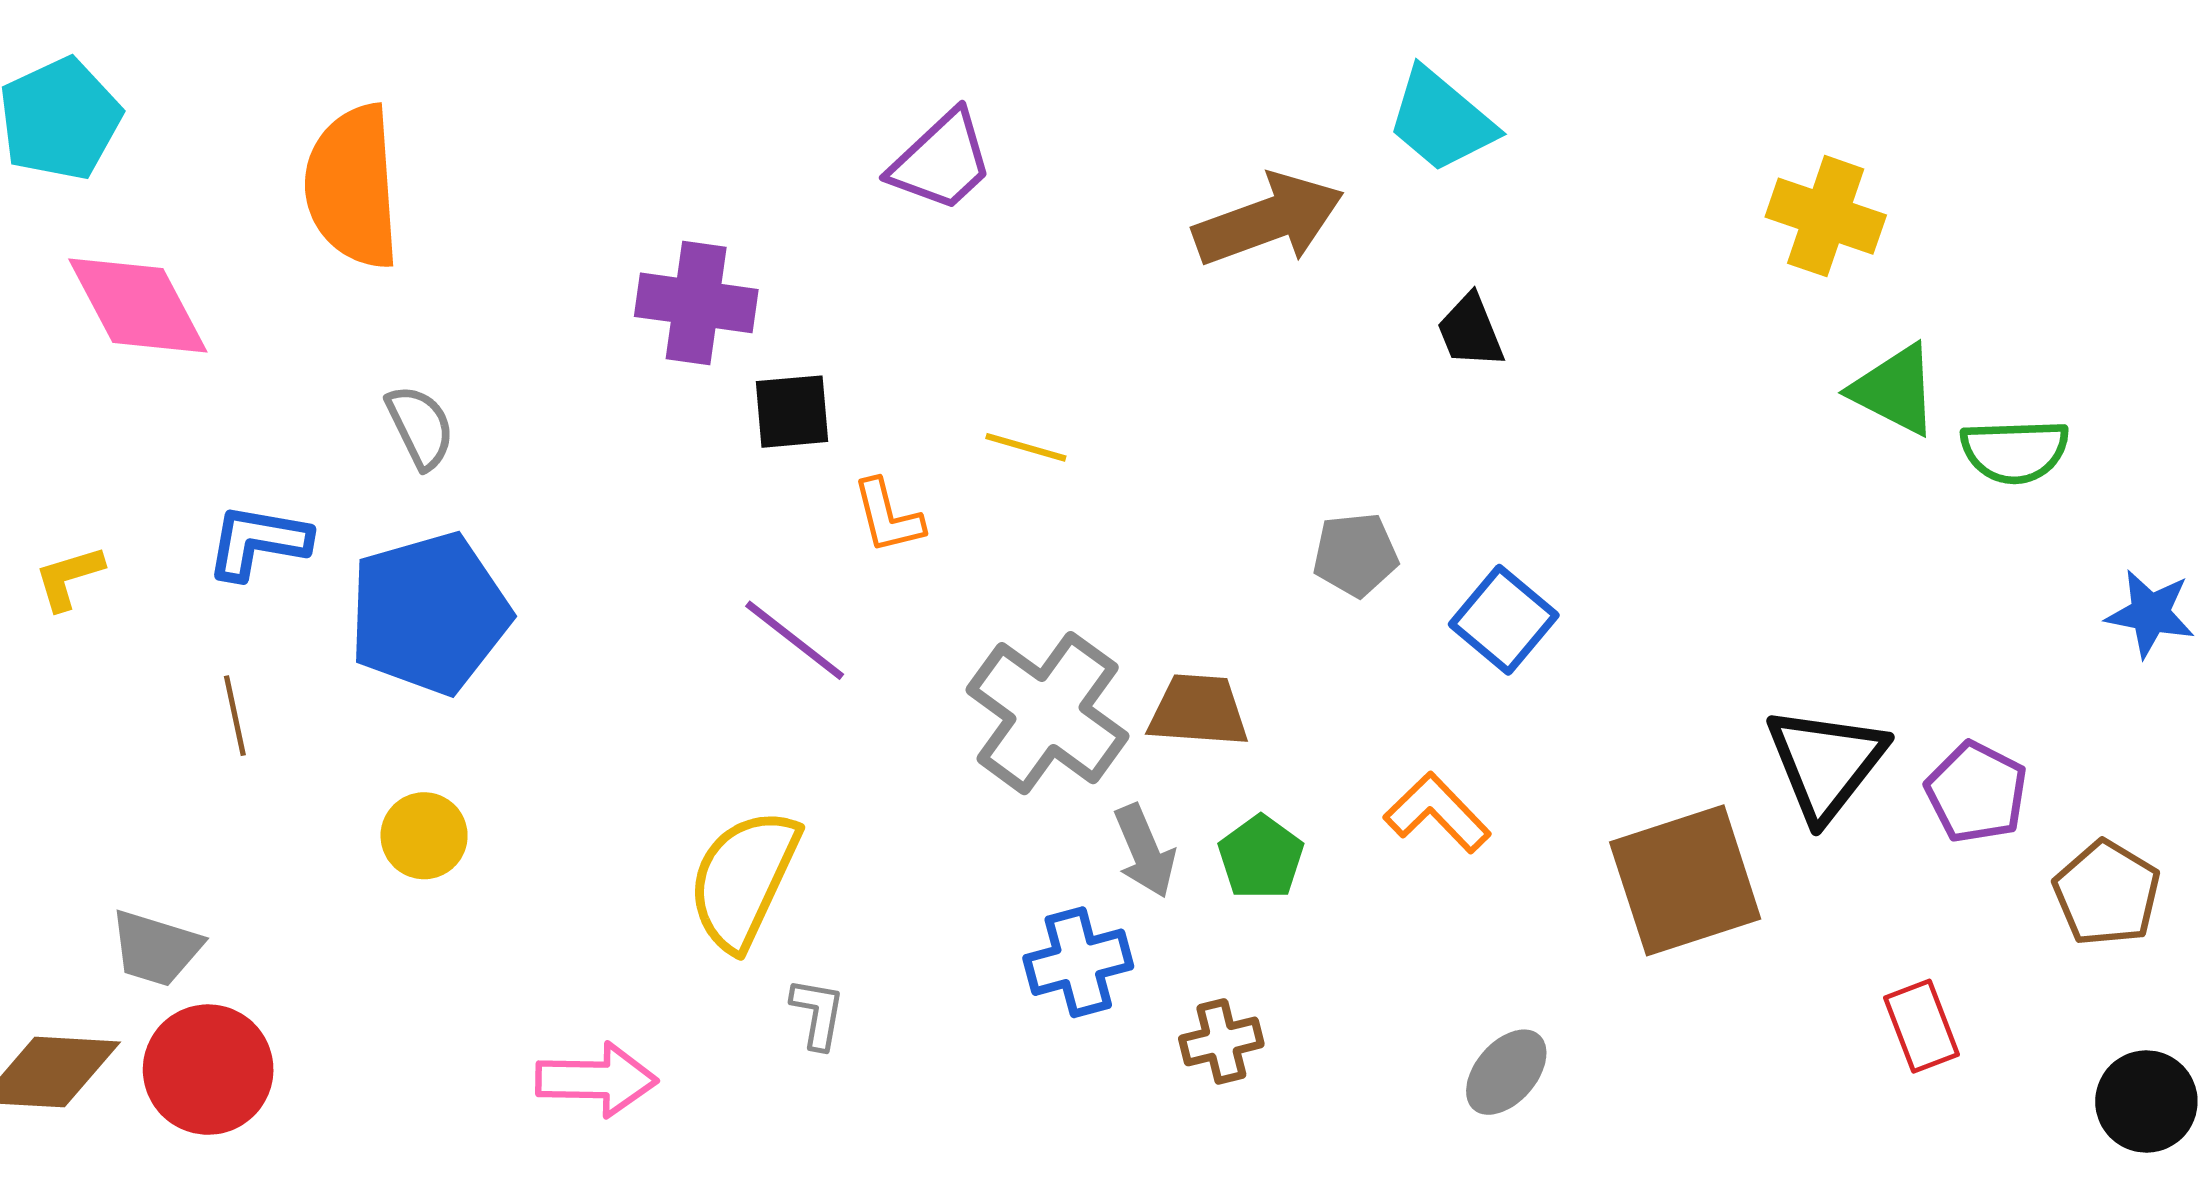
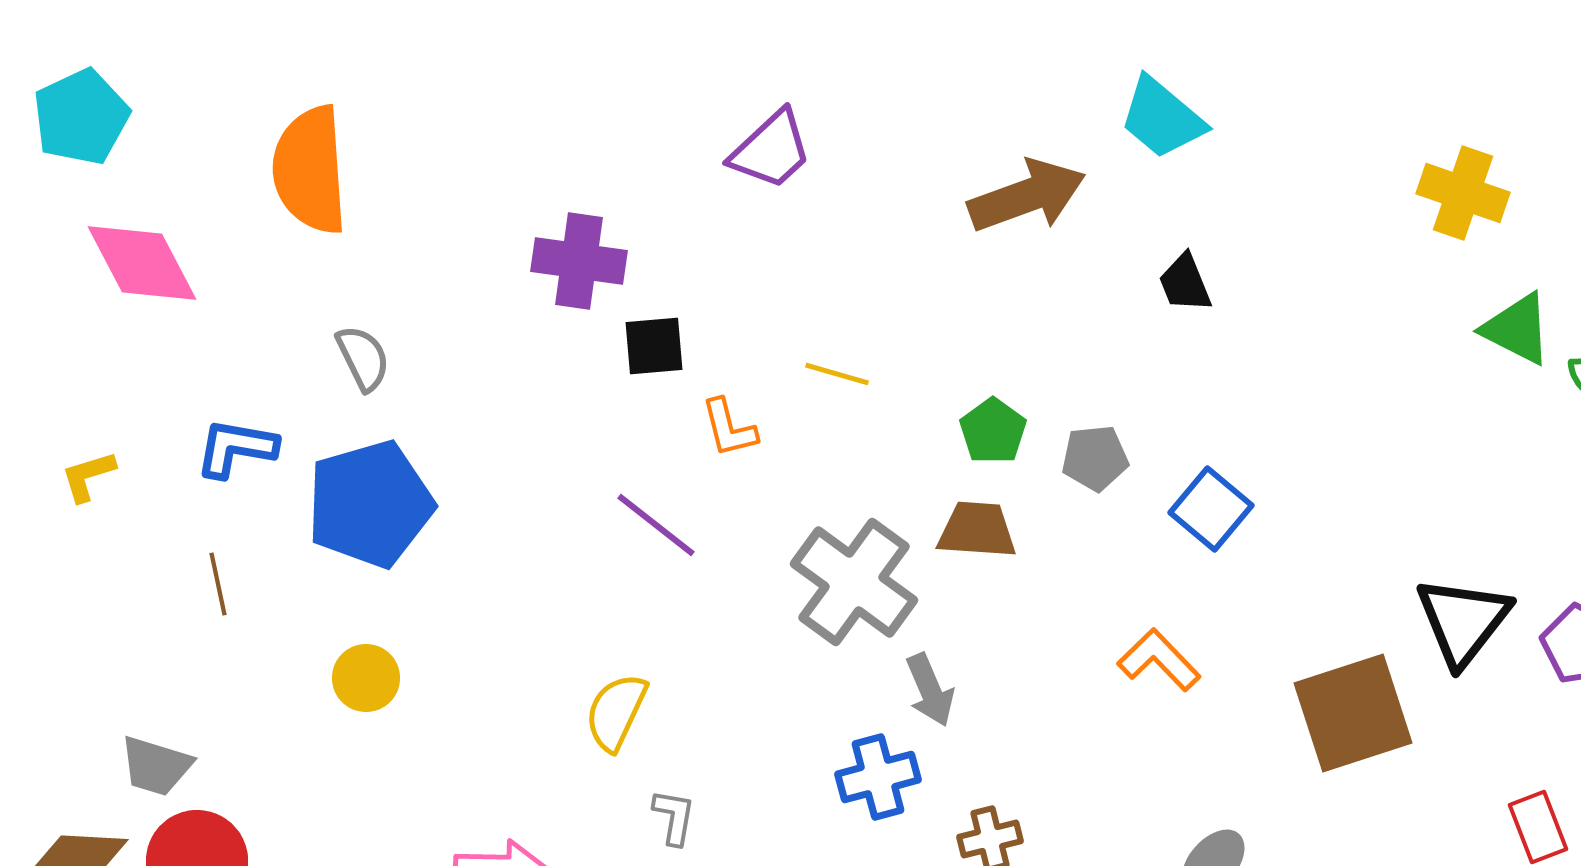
brown trapezoid: (1198, 711) -> (977, 530), moved
green pentagon: (1261, 857) -> (993, 431), moved
yellow semicircle: (743, 879) -> (616, 712), size x0.7

